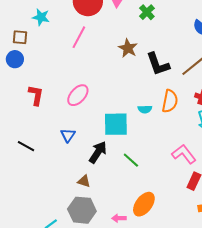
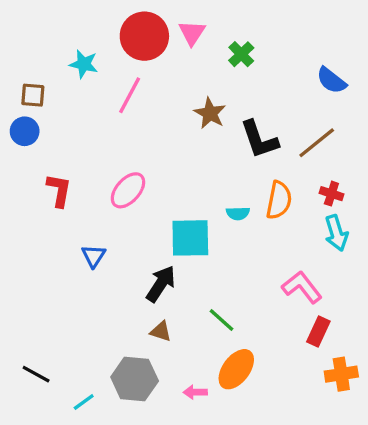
cyan star: (41, 17) -> (84, 64), moved
blue triangle: (68, 135) -> (94, 256), moved
black line: (26, 146) -> (36, 374), moved
green line: (131, 160) -> (222, 320), moved
brown triangle: (84, 181) -> (161, 331), moved

